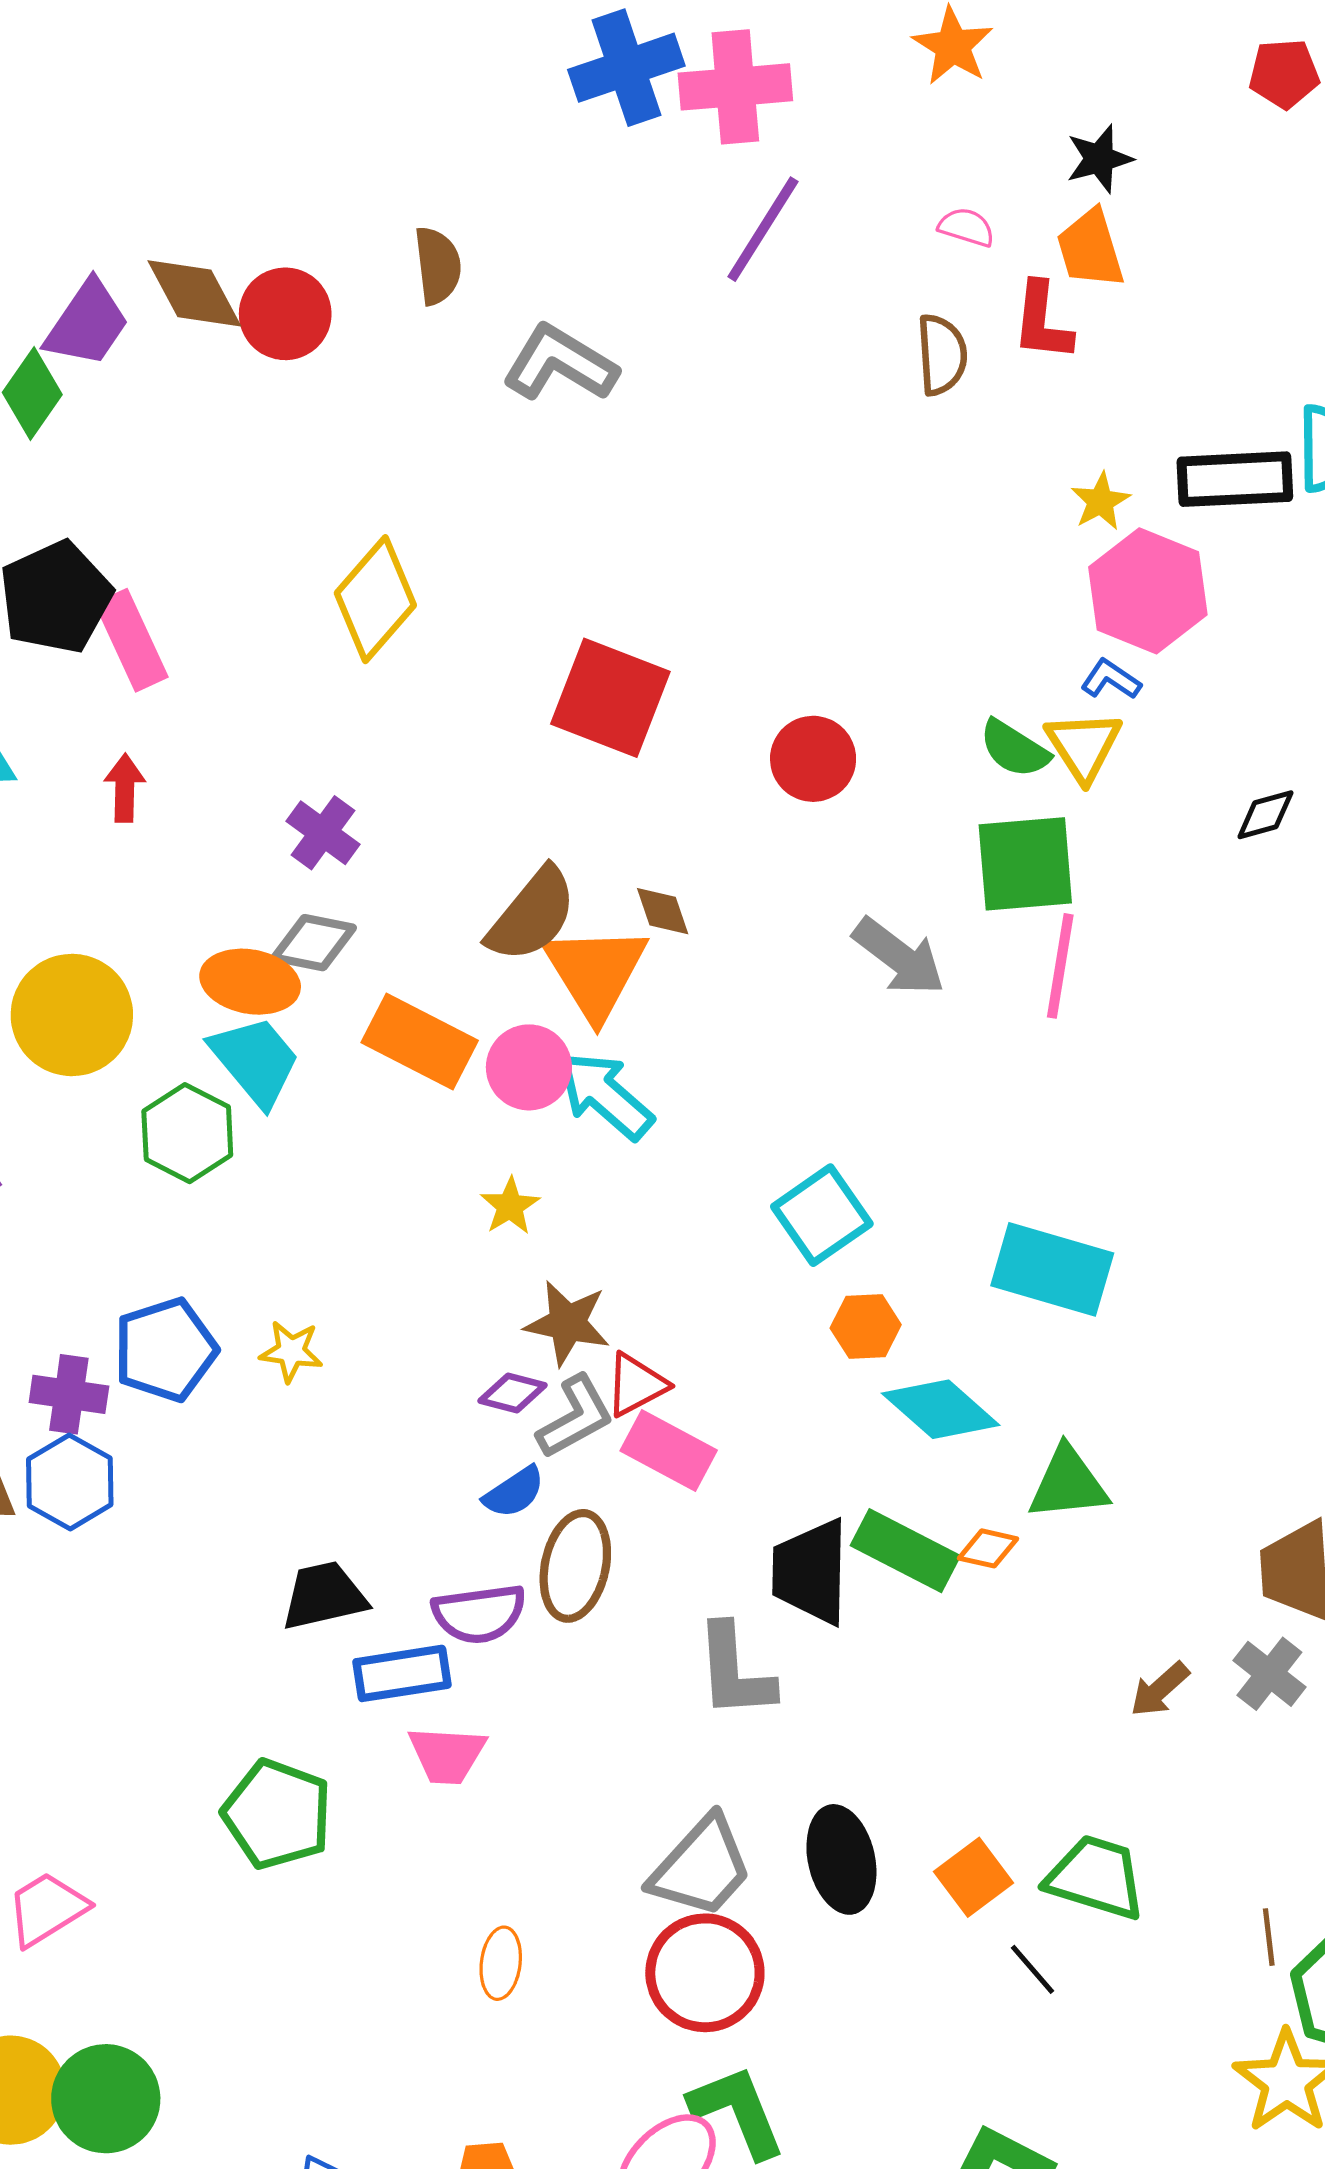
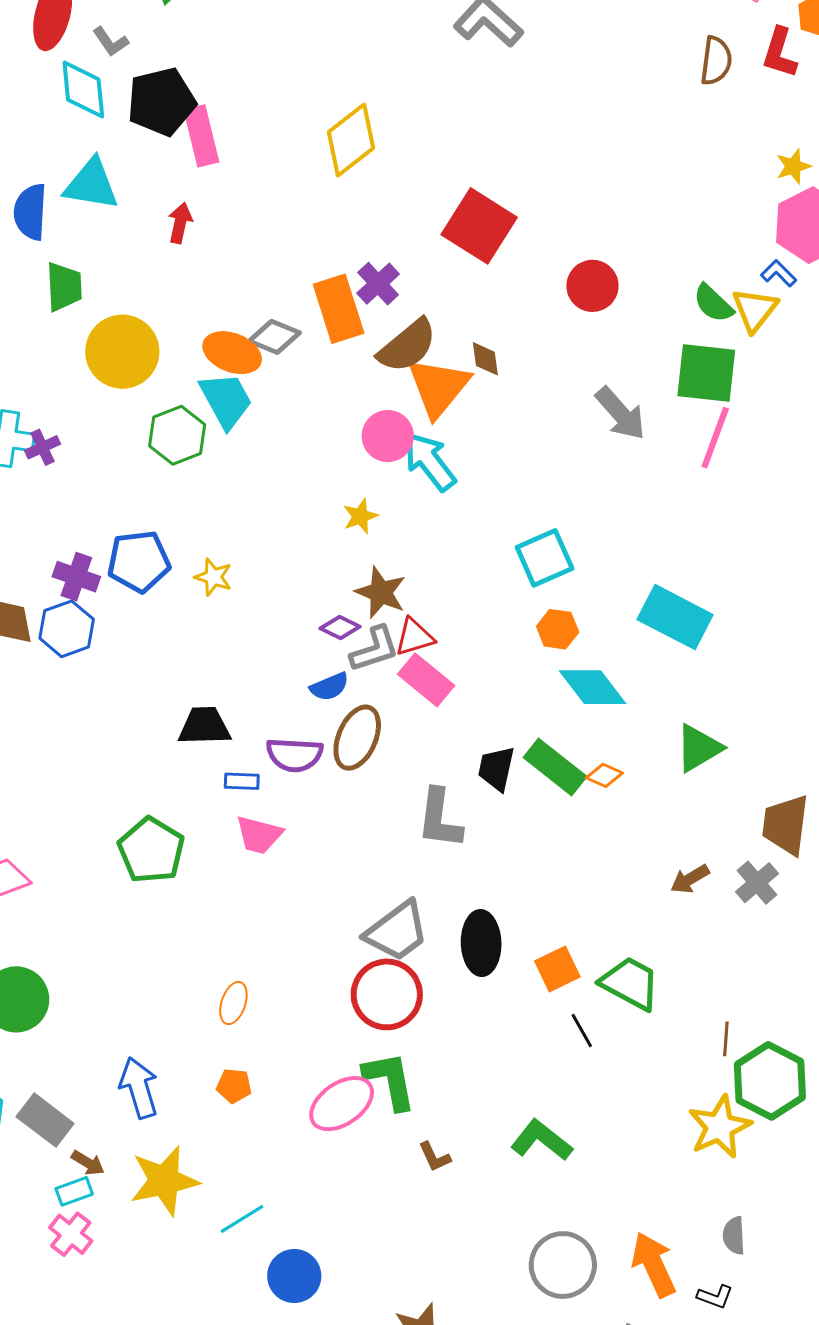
purple cross: (323, 833) -> (378, 284), moved
orange rectangle: (420, 1042) -> (339, 309), moved, turned 34
green triangle: (1068, 1484) -> (699, 748), moved, turned -36
black trapezoid: (811, 1572) -> (496, 769), size x0.7
blue rectangle: (402, 1673) -> (242, 781), size x0.6
orange ellipse: (501, 1963) -> (233, 1003), moved

